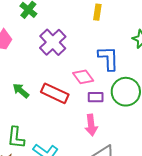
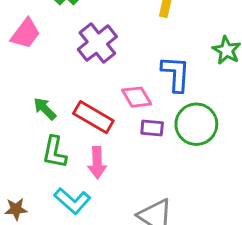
pink arrow: (91, 125) -> (97, 163), moved
green L-shape: (16, 138) -> (54, 152), moved

